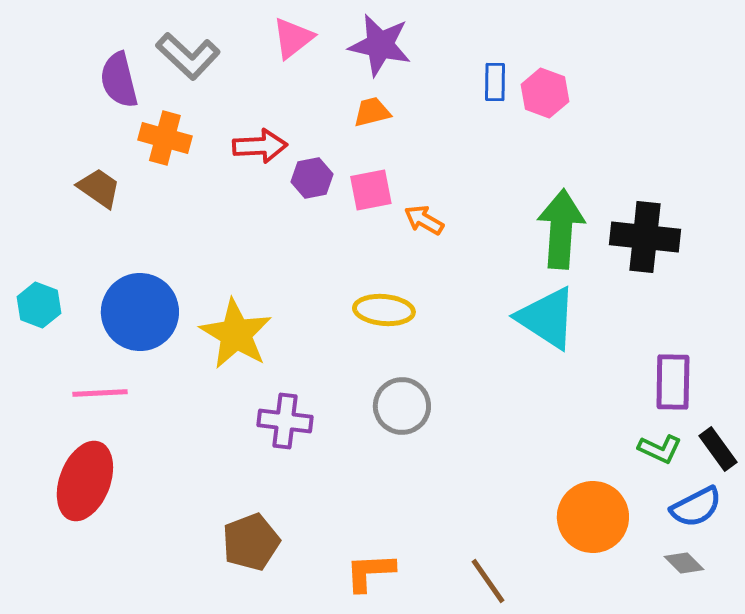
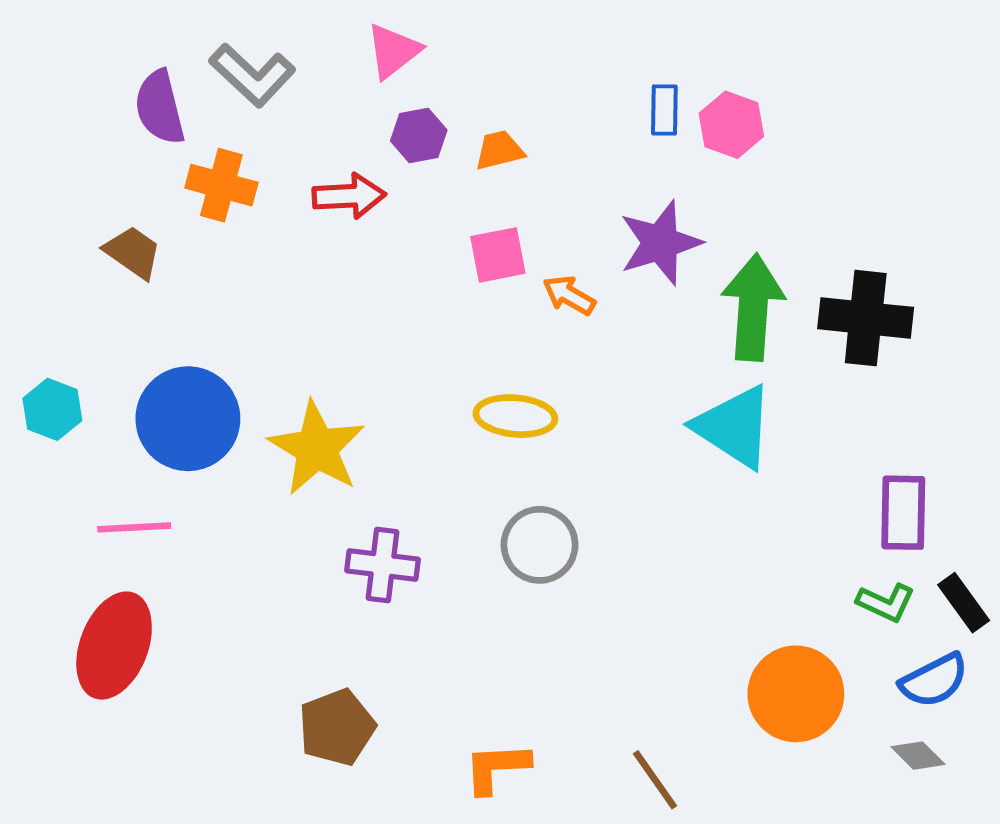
purple star: (380, 45) -> (660, 243), moved, turned -30
purple hexagon: (312, 178) -> (419, 136), moved

